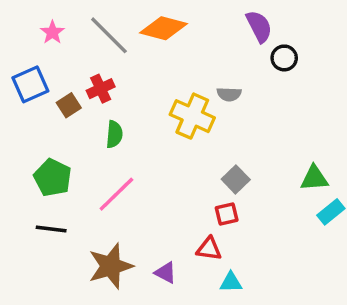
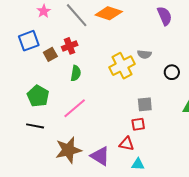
black circle: (284, 58) -> (172, 72), moved
yellow cross: (192, 116) -> (122, 66), turned 35
gray square: (236, 179) -> (145, 104), turned 35
purple triangle: (166, 273) -> (100, 156), size x1.5

